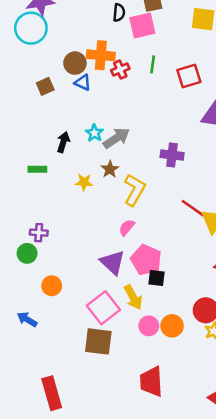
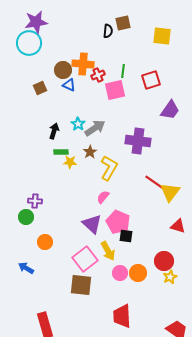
black semicircle: (119, 13) -> (108, 31), moved
pink square: (142, 26) -> (115, 90), moved
purple cross: (172, 155) -> (138, 141), size x1.4
green rectangle: (37, 169) -> (61, 152), moved

